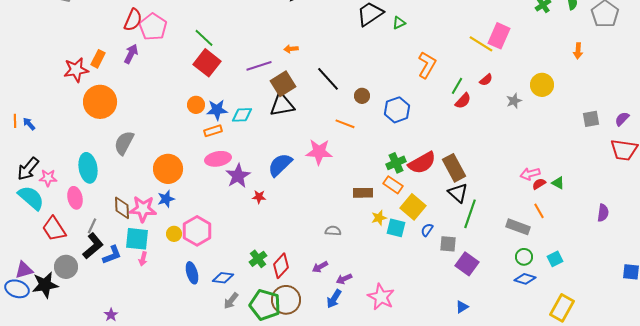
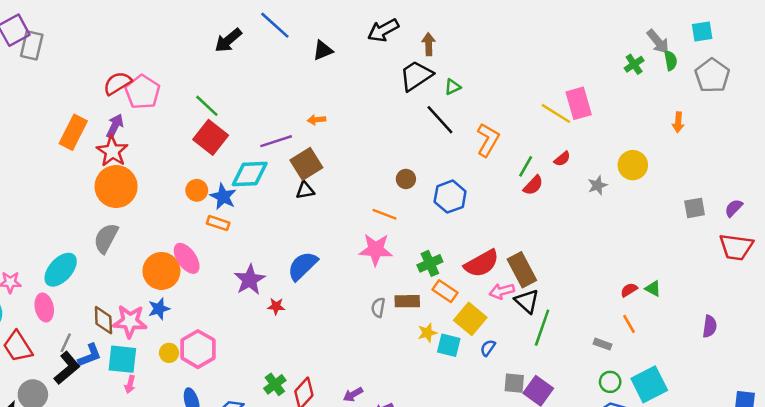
red semicircle: (133, 20) -> (117, 83), turned -145
pink rectangle: (499, 36) -> (579, 103), turned -40
orange rectangle: (98, 59) -> (73, 132), size x1.5
red star: (76, 70) -> (112, 151), moved, turned -30
black line: (328, 79) -> (440, 120), moved
orange circle: (100, 102) -> (116, 187), moved
black triangle: (282, 105) -> (305, 190), size x0.6
blue star: (217, 110) -> (223, 197), turned 30
cyan diamond: (242, 115) -> (250, 174), moved, size x1.4
orange rectangle: (213, 131) -> (218, 223), turned 36
pink star: (319, 152) -> (376, 250), moved
pink ellipse: (218, 159) -> (187, 258), moved, turned 65
green cross: (396, 163) -> (430, 263), moved
cyan ellipse: (88, 168) -> (61, 270), turned 52
pink arrow: (530, 174) -> (502, 291), moved
gray rectangle: (518, 227) -> (603, 344), size x0.6
gray semicircle: (333, 231) -> (378, 308), moved, turned -84
gray square: (448, 244) -> (514, 383), moved
blue L-shape: (112, 255) -> (90, 355), moved
cyan square: (555, 259) -> (649, 384), size x1.8

